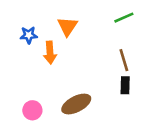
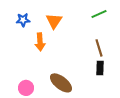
blue star: (29, 35) -> (23, 20), moved
brown ellipse: (76, 104) -> (61, 83), turned 65

